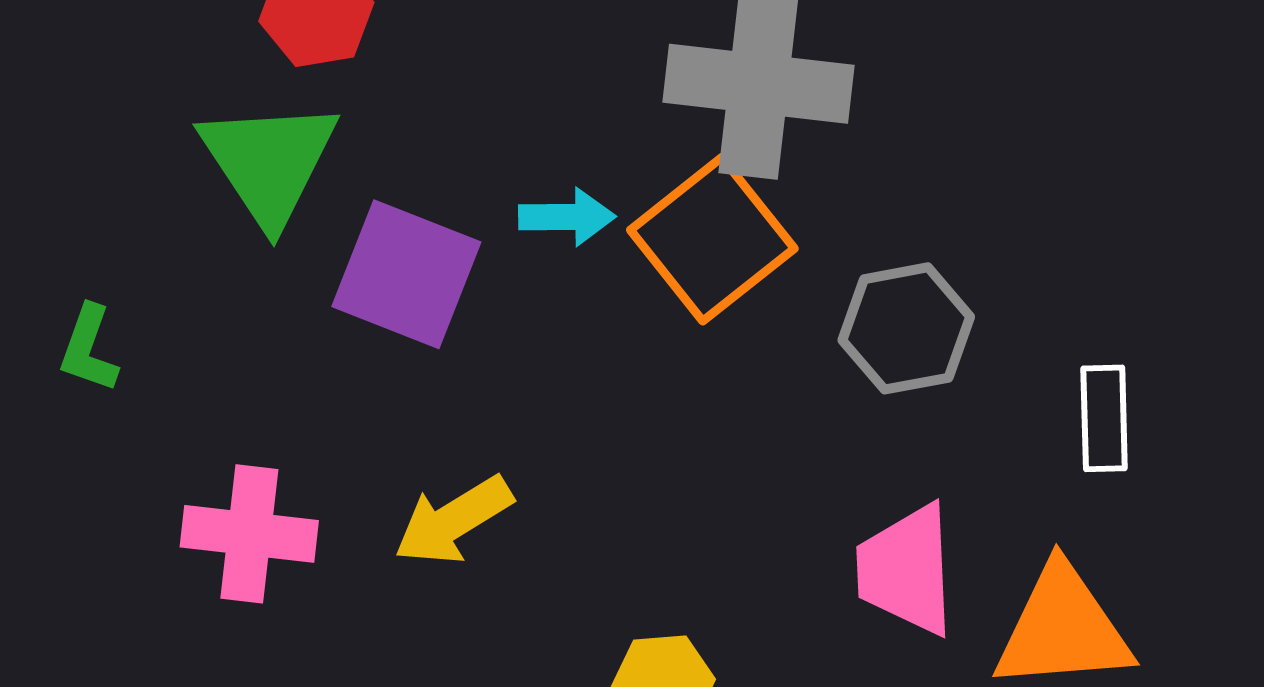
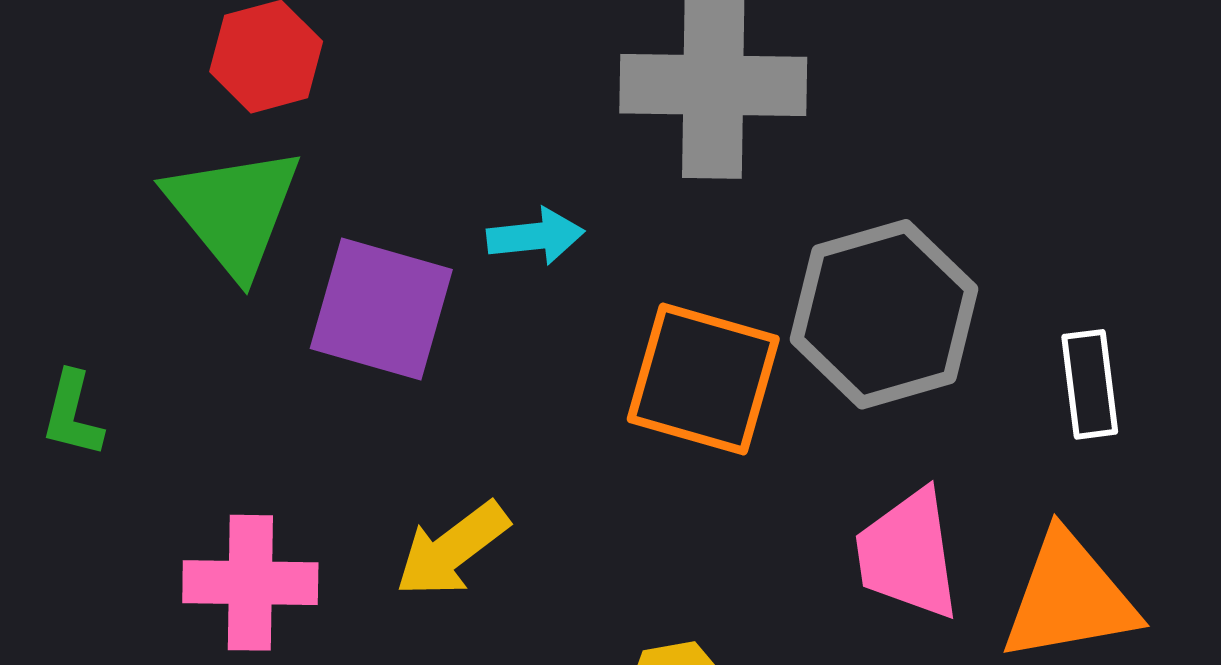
orange square: (712, 239) -> (703, 379), moved, turned -30
gray hexagon: (906, 328) -> (884, 314), size x1.4

